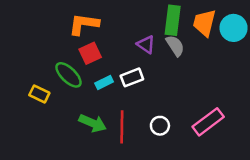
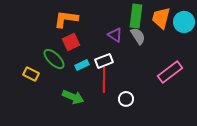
pink rectangle: (208, 122) -> (170, 72), moved
red line: (122, 127) -> (104, 80), moved

